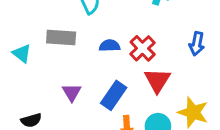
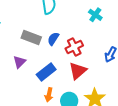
gray rectangle: (61, 38) -> (31, 37), moved
blue semicircle: (110, 46) -> (53, 39), turned -72

